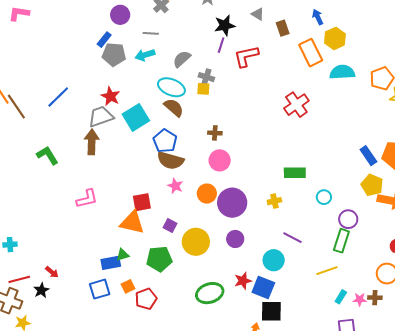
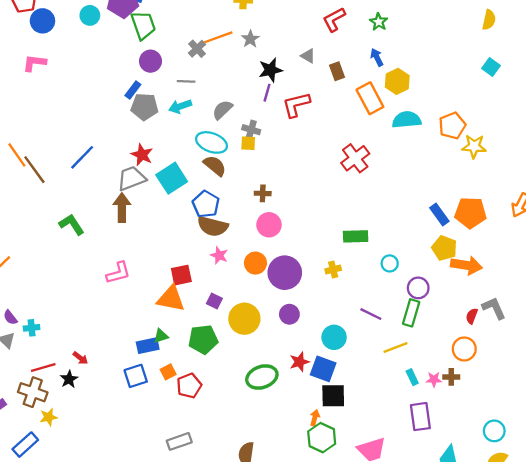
purple line: (293, 238) -> (371, 314), moved
cyan rectangle: (341, 297) -> (412, 377), turned -56

